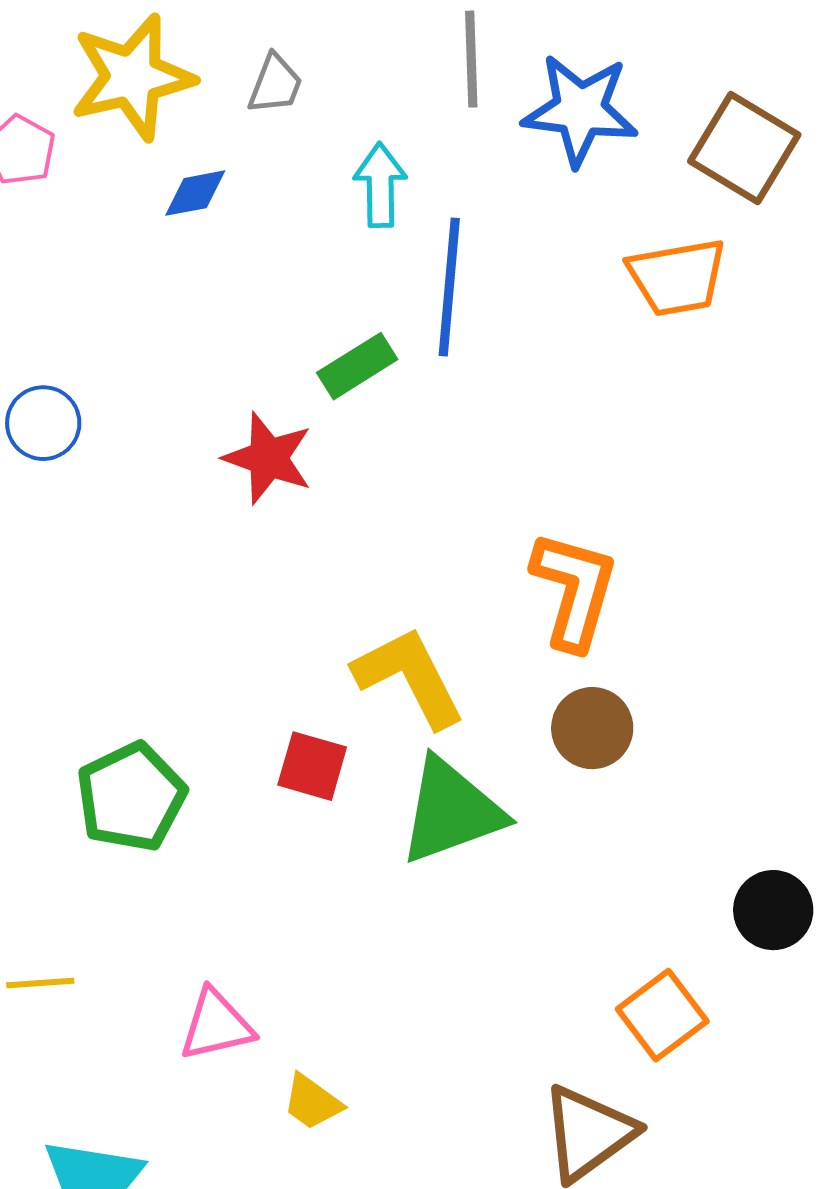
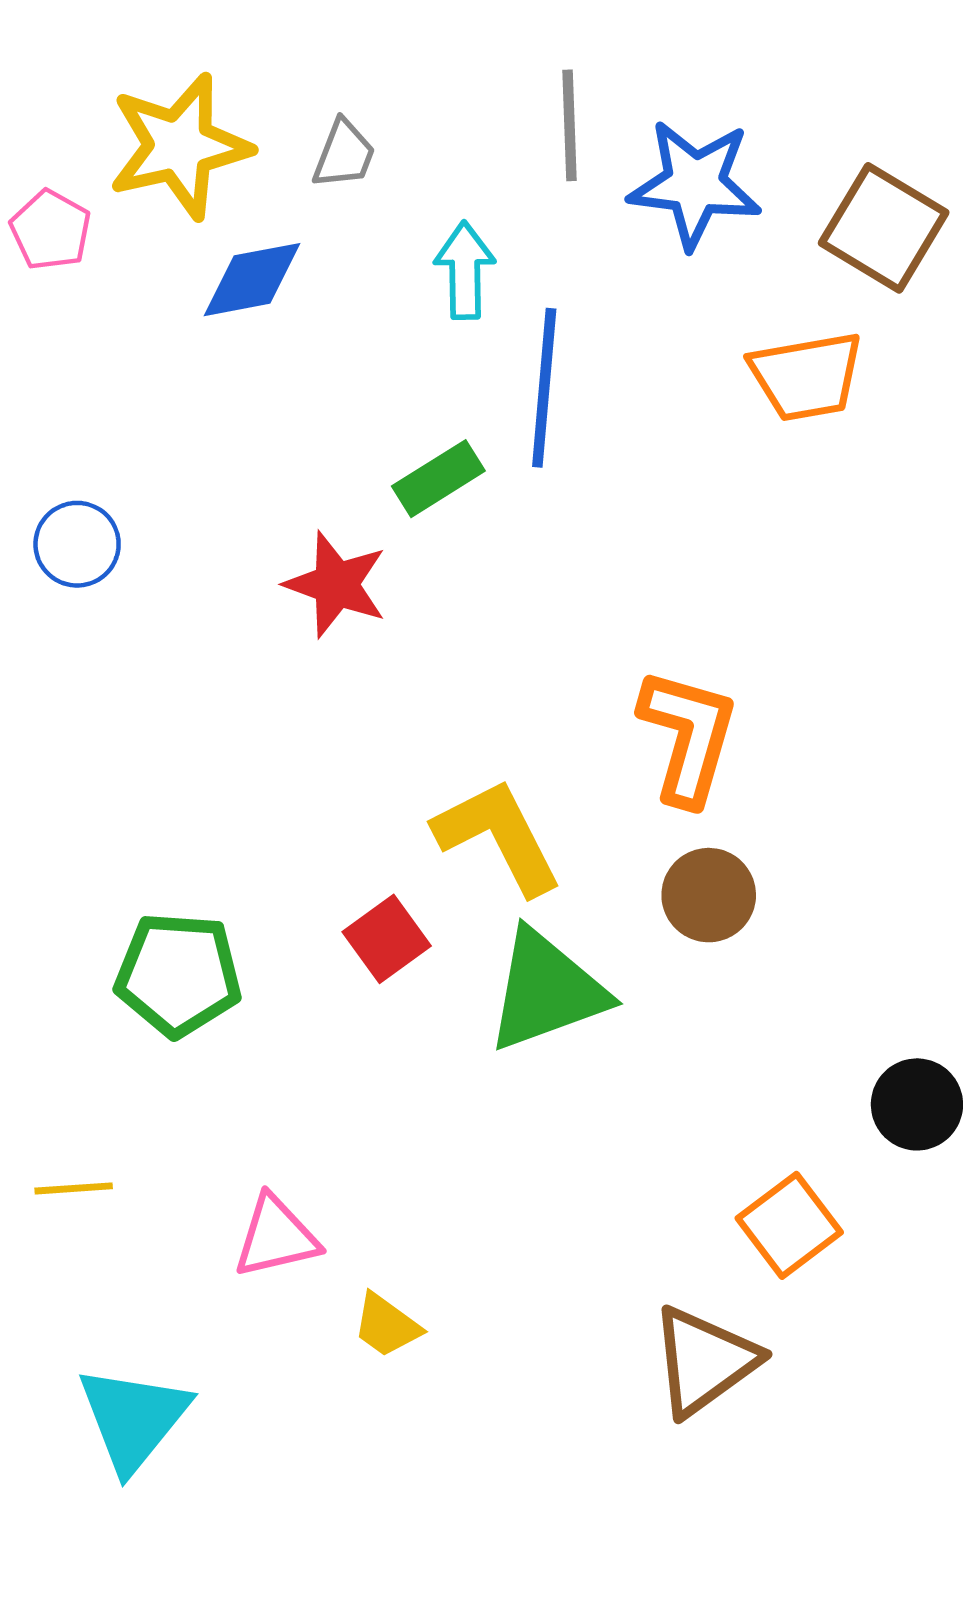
blue diamond: (195, 193) -> (252, 280), size x1.4
red square: (312, 766) -> (387, 939), turned 38
green pentagon: (131, 797) -> (178, 974), turned 30

